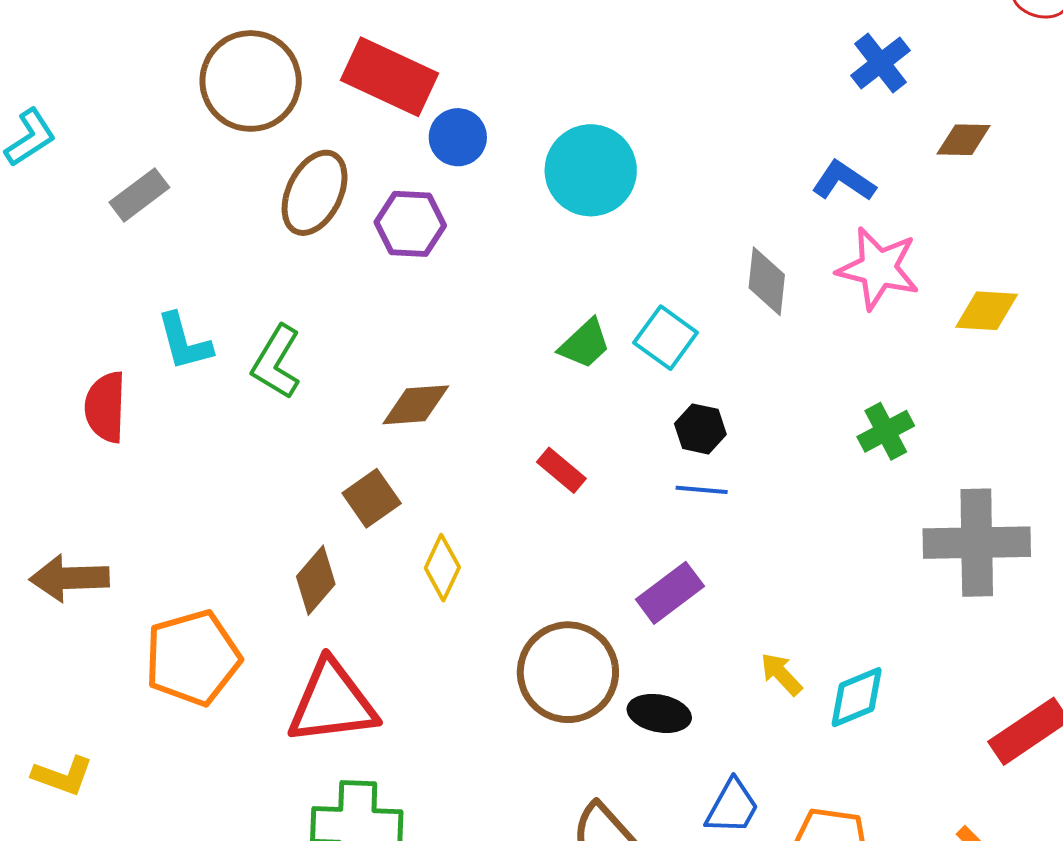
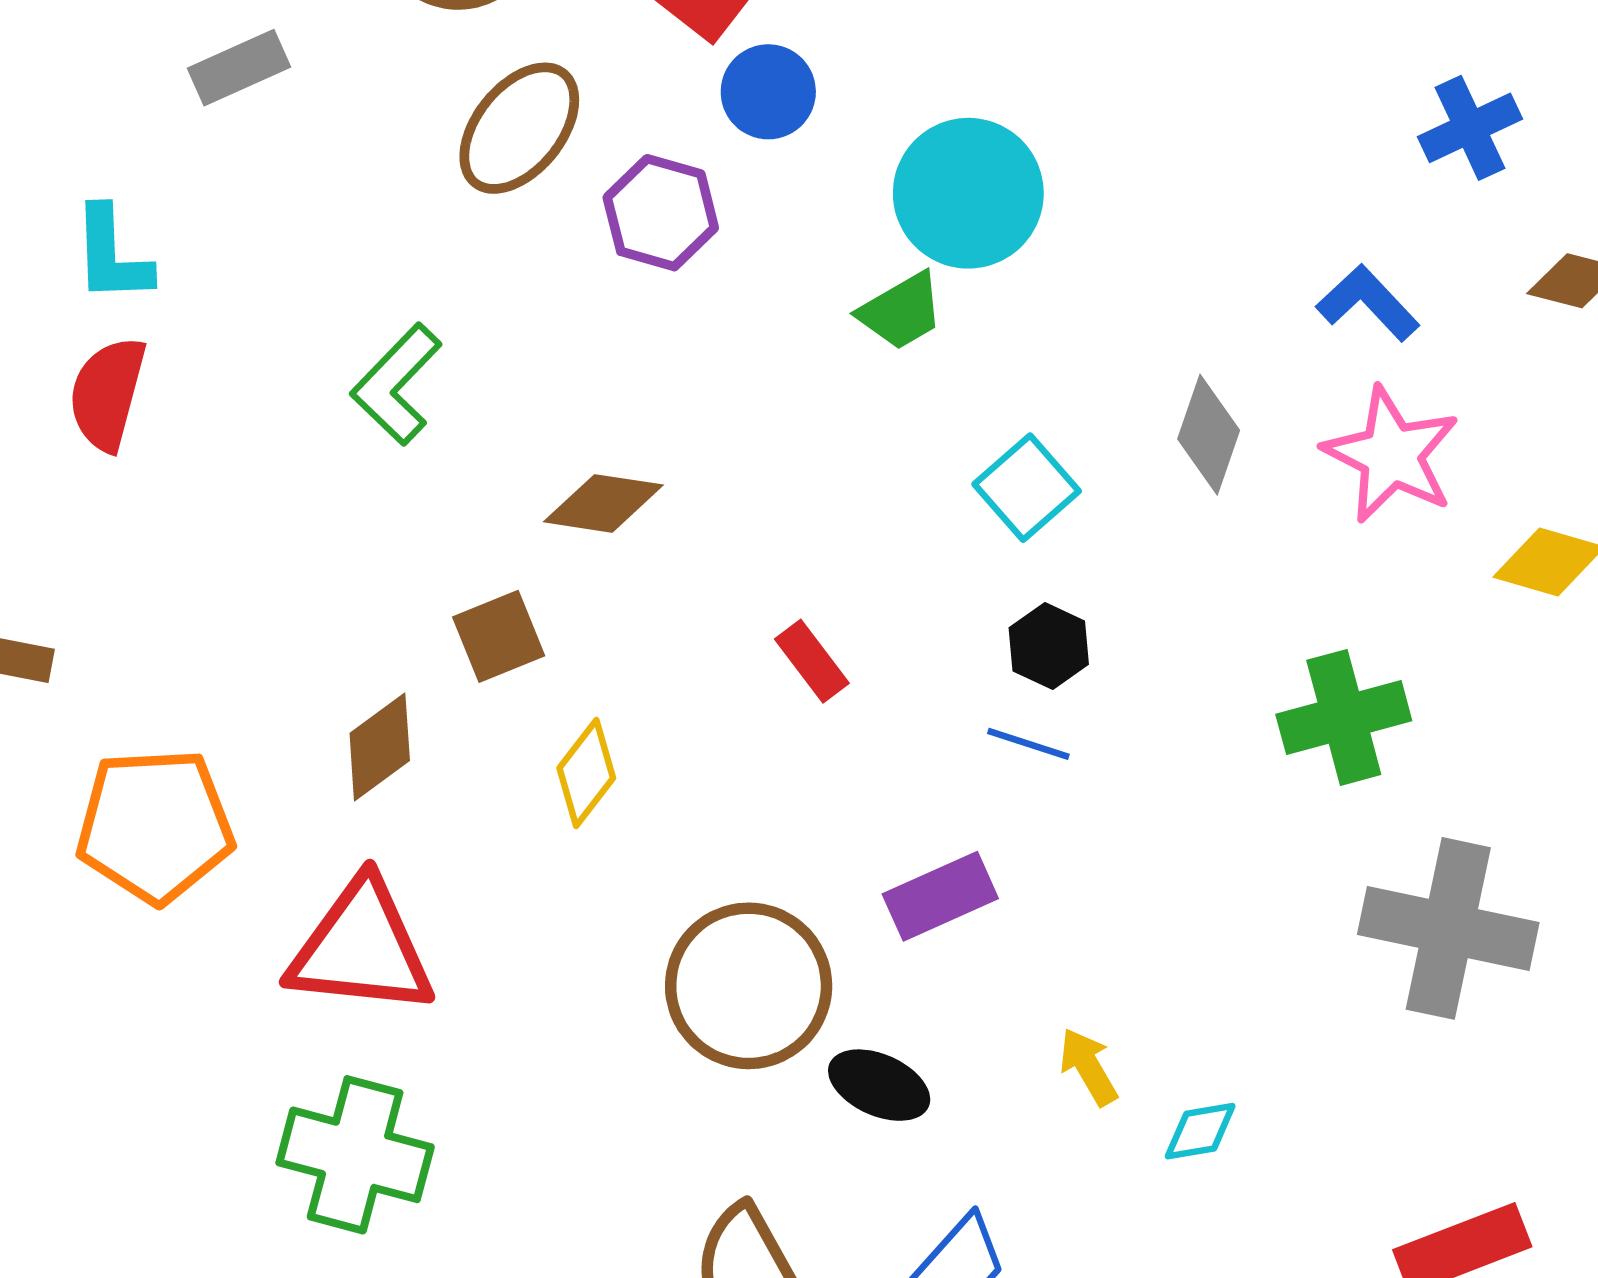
cyan L-shape: (184, 342) -> (112, 255), moved
green trapezoid: (585, 344) -> (901, 311), moved
green cross: (886, 431) -> (1344, 717), size x1.4
cyan diamond: (857, 697) -> (1200, 1131), size x0.7

